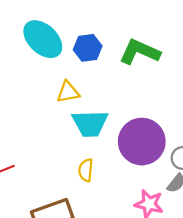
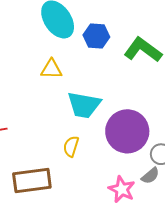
yellow triangle: (68, 92) -> (51, 69), moved

